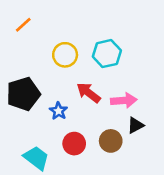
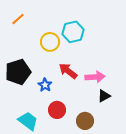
cyan hexagon: (107, 54) -> (73, 32), moved
brown circle: (111, 141) -> (85, 121), moved

